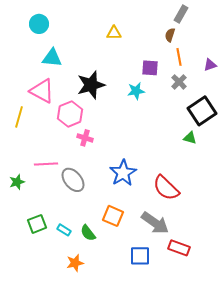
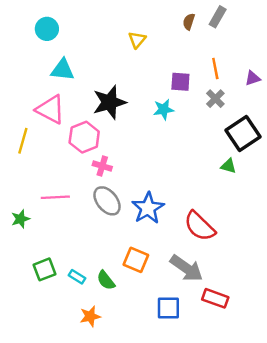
yellow triangle: (114, 33) -> (137, 40), turned -49
brown semicircle: (170, 35) -> (189, 22), moved
gray ellipse: (73, 180) -> (107, 201), moved

